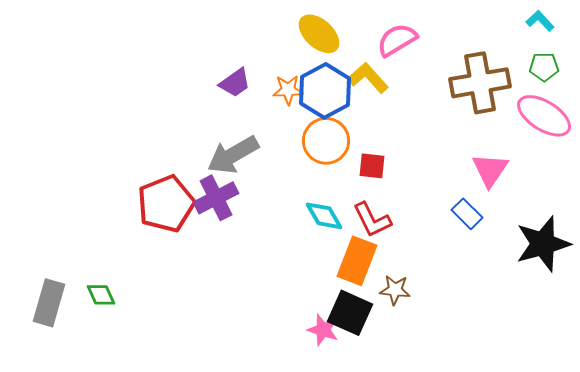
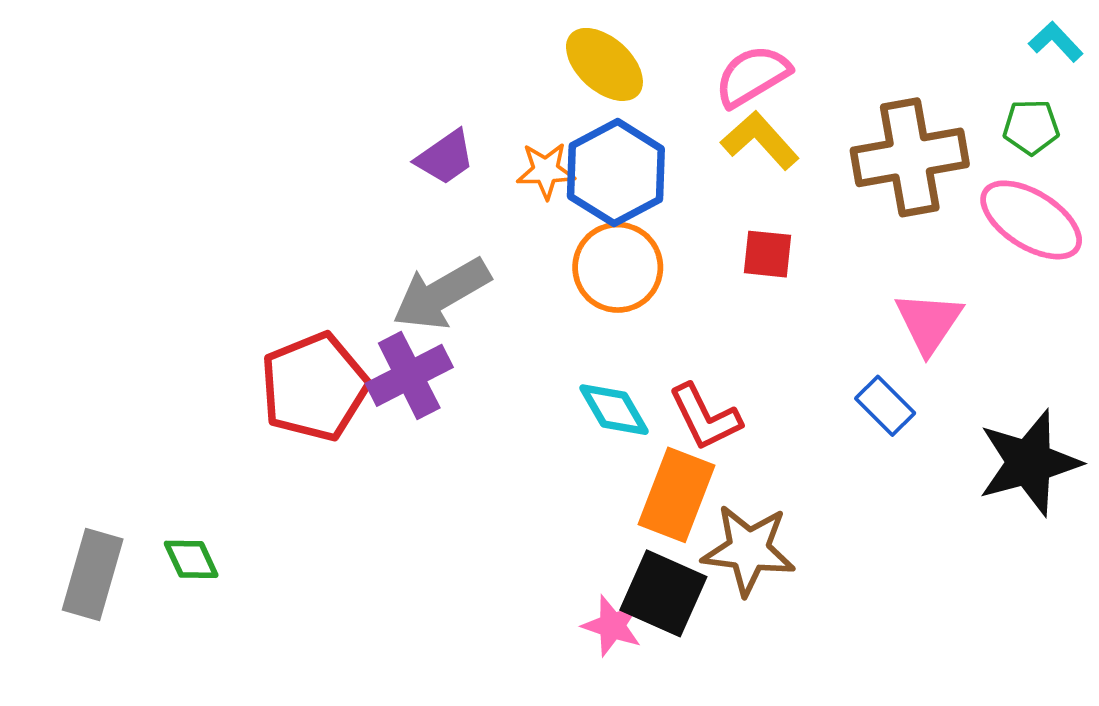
cyan L-shape: (540, 21) -> (1056, 42), moved
yellow L-shape: (368, 78) -> (760, 140), moved
red square: (372, 166) -> (768, 254), moved
brown star: (395, 290) -> (749, 550), size x1.6

